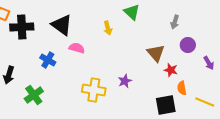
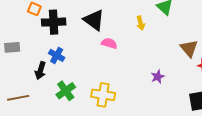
blue cross: (48, 60) -> (57, 55), moved
yellow cross: (94, 90) -> (103, 95), moved

